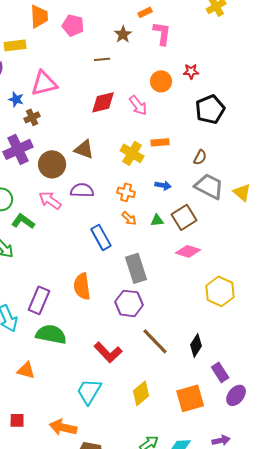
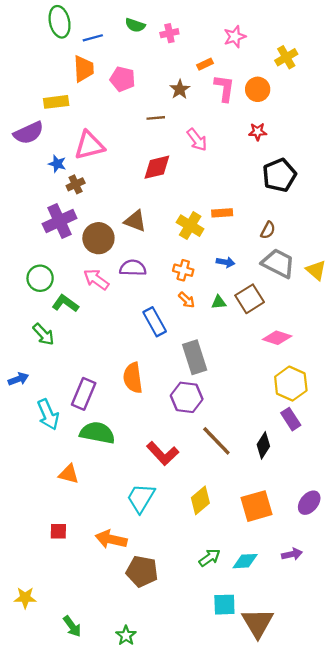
orange circle: (161, 81) -> (258, 89), moved
pink arrow: (138, 105) -> (197, 140), moved
pink diamond: (188, 251) -> (277, 338), moved
purple rectangle: (220, 372) -> (291, 419), moved

